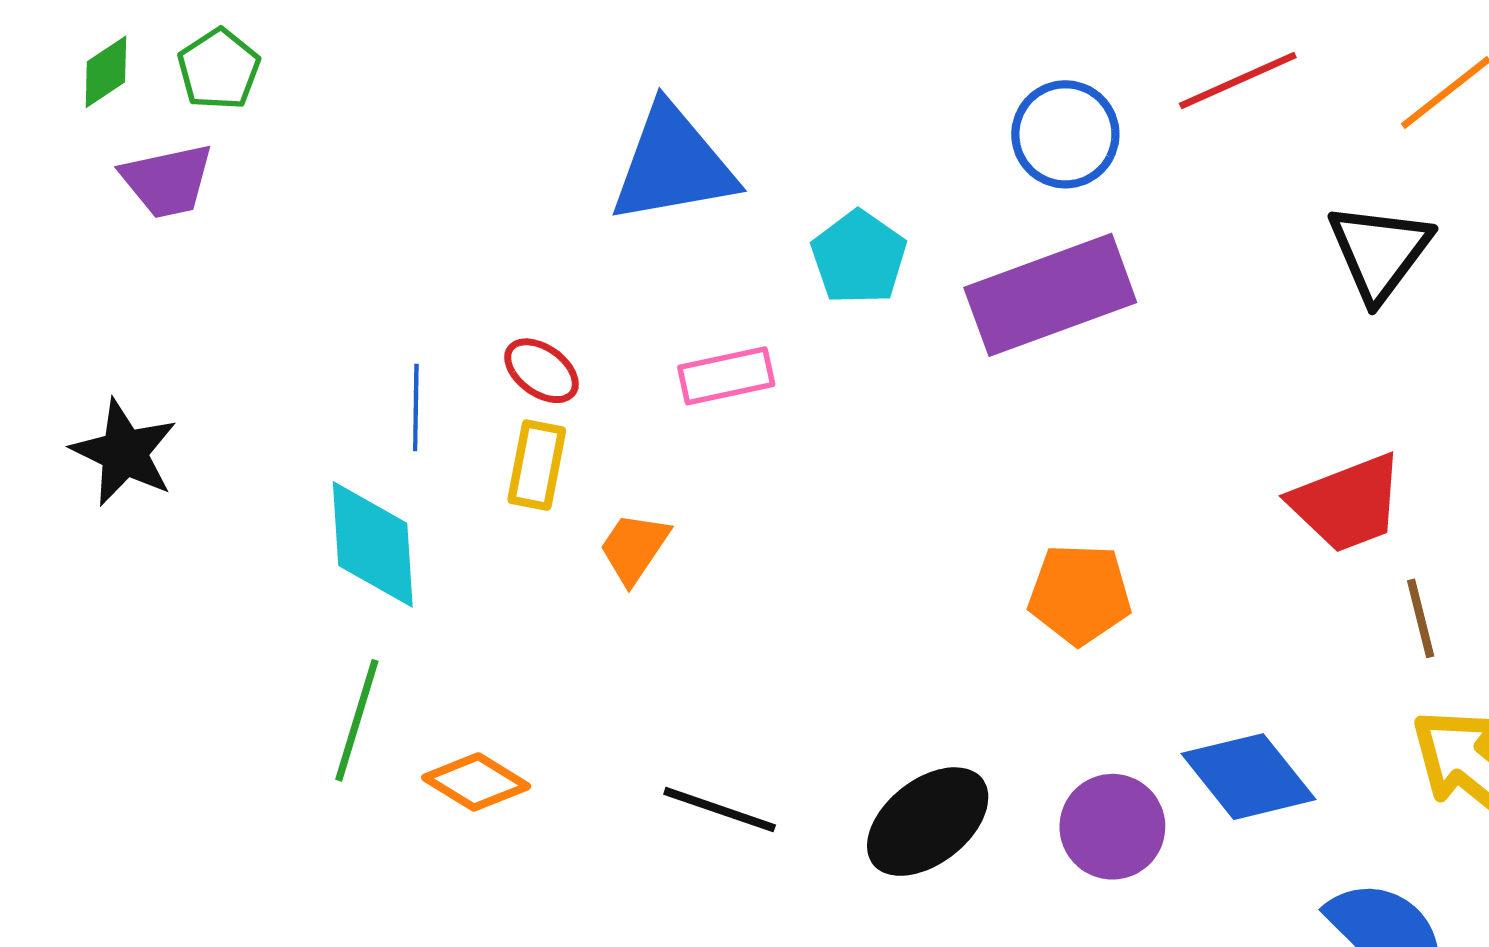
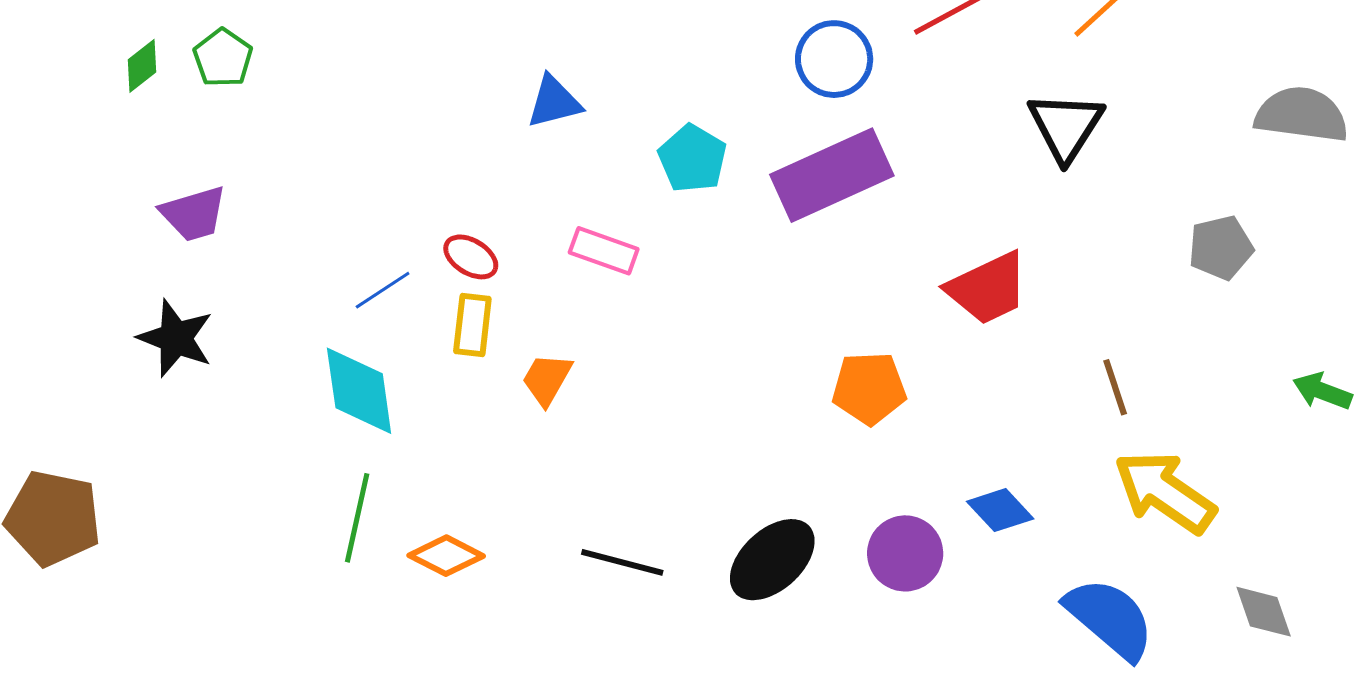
blue triangle: (673, 165) -> (554, 102), size x0.6
purple trapezoid: (167, 181) -> (194, 214), moved
pink rectangle: (726, 376) -> (604, 251), turned 36
blue line: (416, 407) -> (383, 290), turned 60
red trapezoid: (1347, 503) -> (988, 288), moved
blue diamond: (1248, 777) -> (1000, 510), size x0.7

